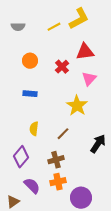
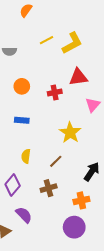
yellow line: (54, 27) -> (46, 40), moved
red cross: (62, 67) -> (55, 92), turned 32
pink triangle: (89, 79) -> (93, 105), moved
orange cross: (58, 182) -> (81, 200), moved

